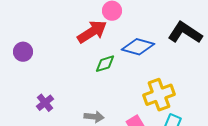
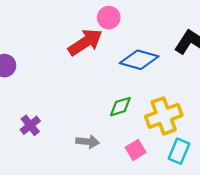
green diamond: (105, 64) -> (120, 107), moved

